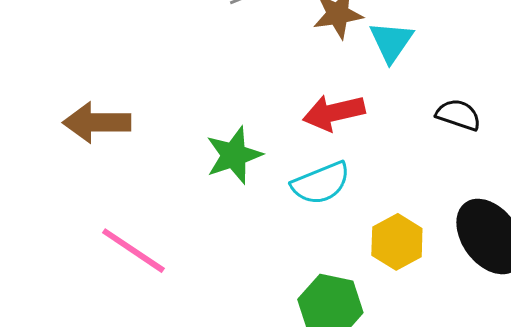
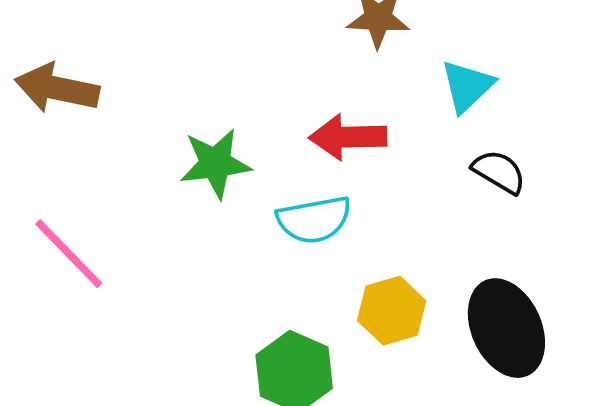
cyan triangle: (391, 42) -> (467, 86), moved

